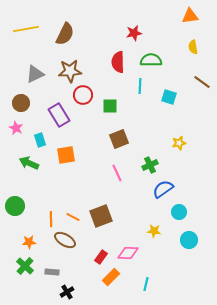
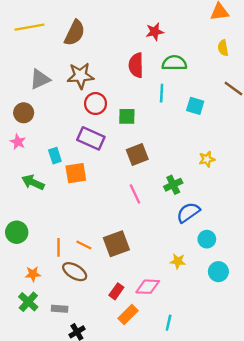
purple rectangle: (59, 115) -> (91, 138), moved, turned -35
cyan rectangle: (40, 140) -> (55, 156), moved

